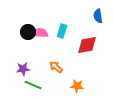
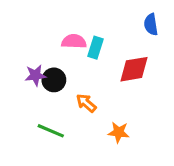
black circle: (28, 32) -> (54, 80), moved
pink semicircle: (40, 33) -> (74, 41), moved
purple star: (23, 69) -> (35, 75), moved

